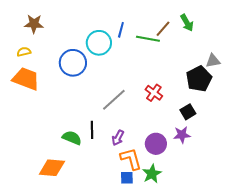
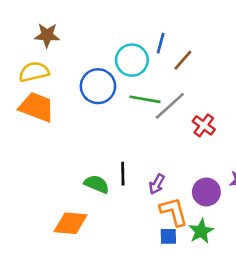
brown line: (163, 29) -> (183, 60), moved
green line: (148, 39) -> (145, 99), moved
yellow semicircle: (24, 52) -> (34, 72), size x1.6
gray line: (114, 100) -> (170, 106), moved

